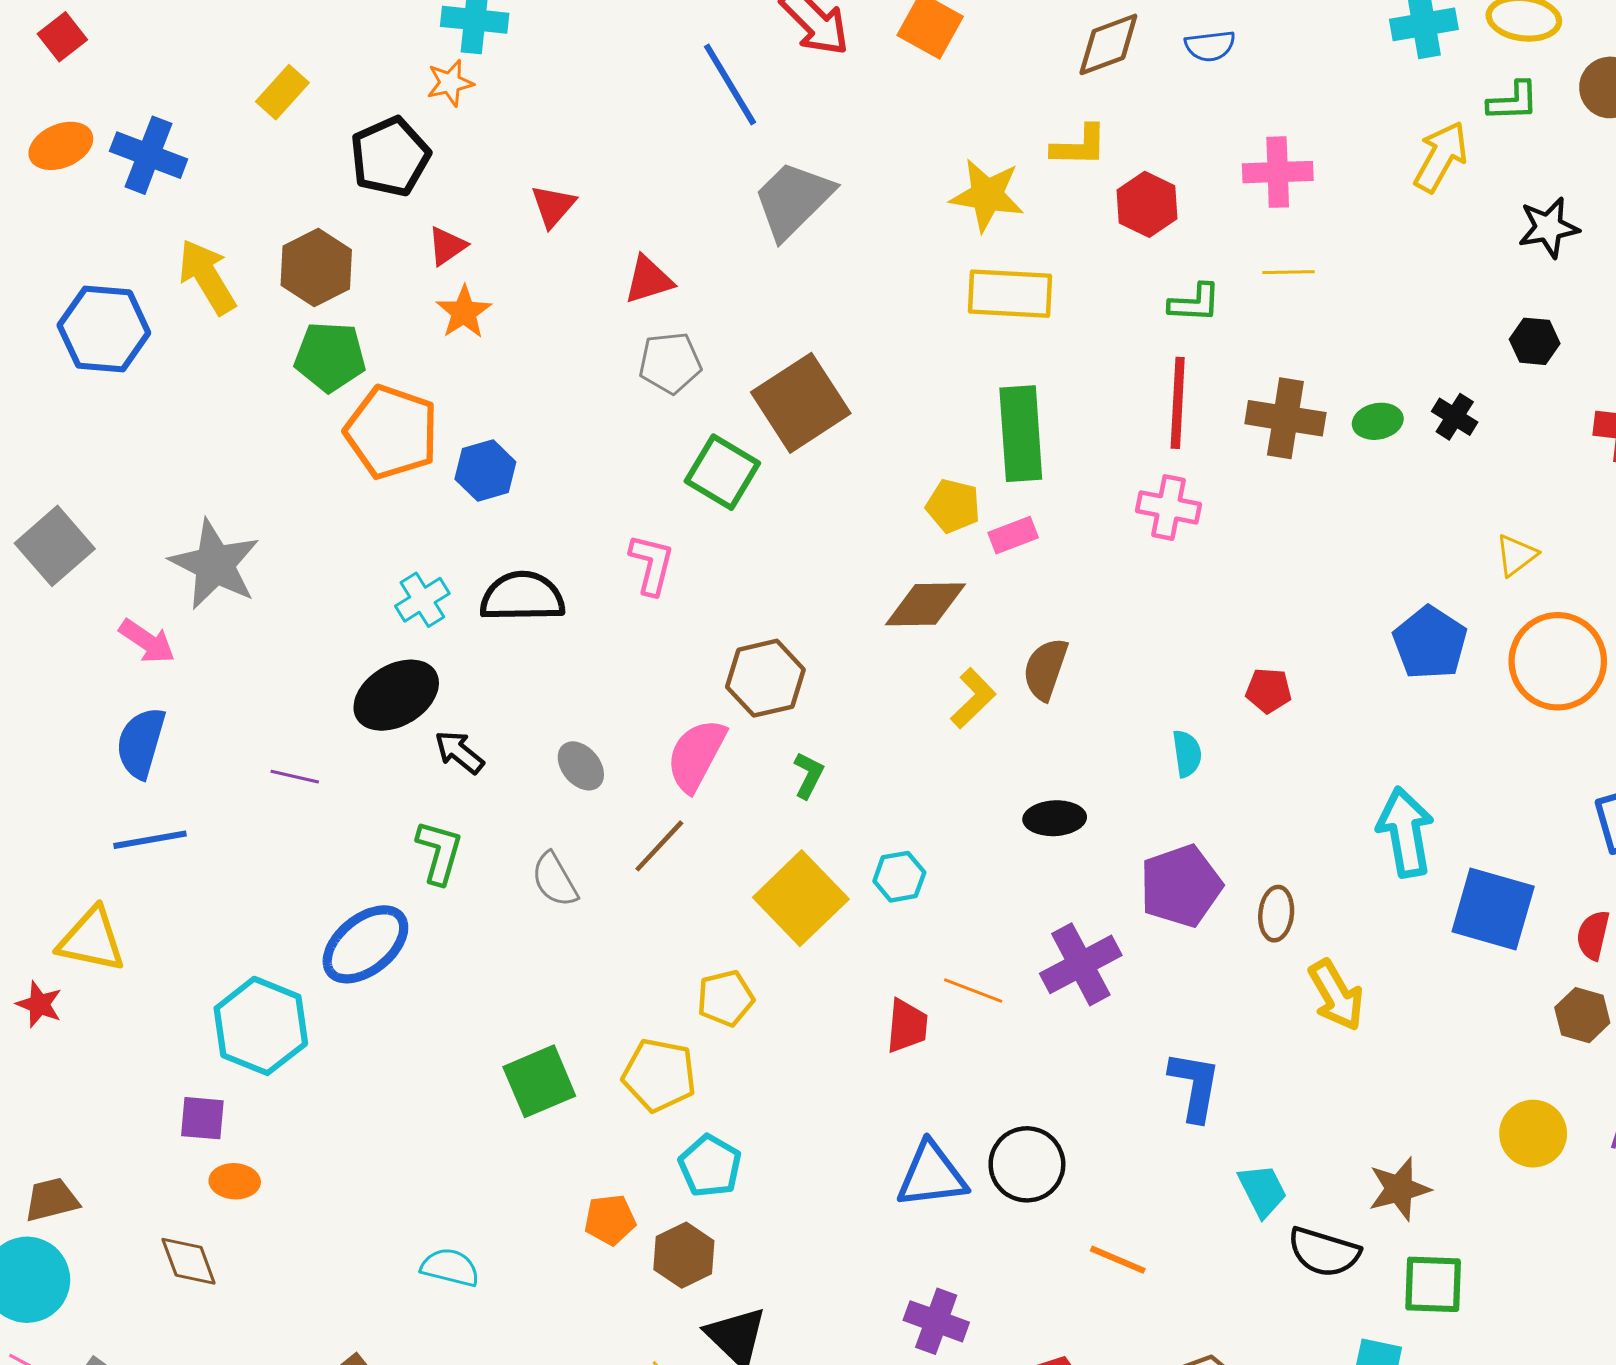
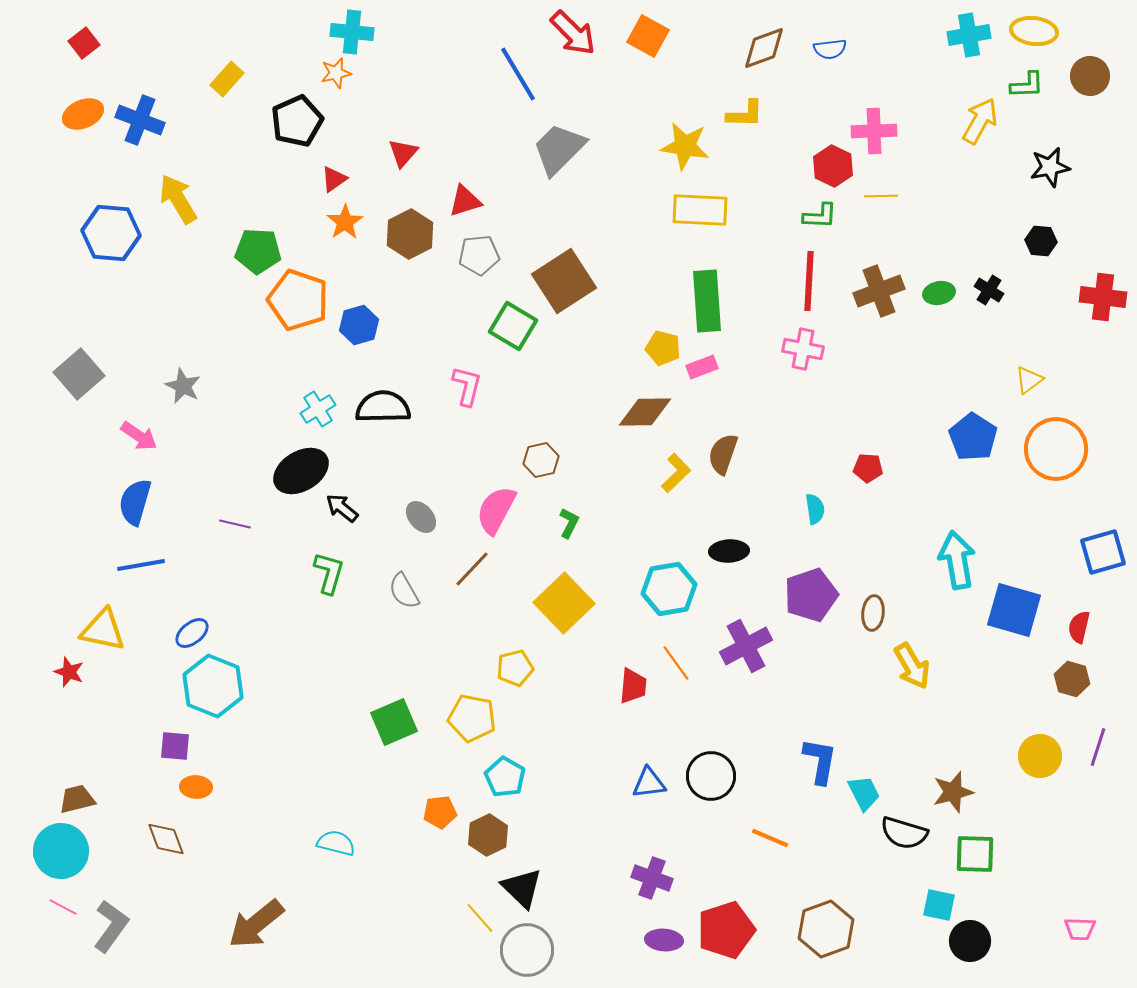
red hexagon: (1147, 204) -> (833, 166), moved
brown hexagon: (316, 267) -> (410, 234), moved
brown cross: (1285, 418) -> (879, 291), turned -30
gray star: (215, 564) -> (183, 386), size x0.6
brown hexagon: (765, 678) -> (541, 460), size x0.7
cyan hexagon: (899, 877) -> (669, 589), moved, size x1.6
blue ellipse: (365, 944) -> (192, 633), moved, size x0.6
orange line: (973, 991) -> (676, 663), turned 33
blue L-shape: (1195, 1086) -> (820, 761), moved
blue triangle: (932, 1175) -> (649, 783), size x0.7

